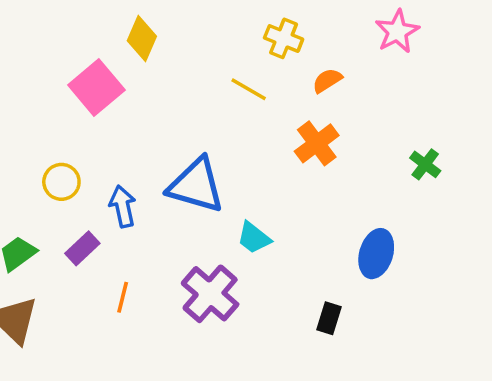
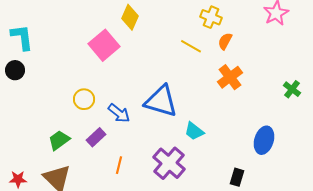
orange semicircle: (327, 80) -> (225, 41), moved, turned -30
blue arrow: (123, 206) -> (119, 113), turned 140

